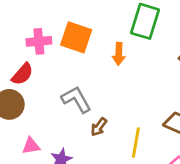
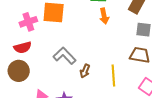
orange arrow: (119, 54) -> (104, 16), moved
red semicircle: (22, 74) -> (23, 47), turned 48

